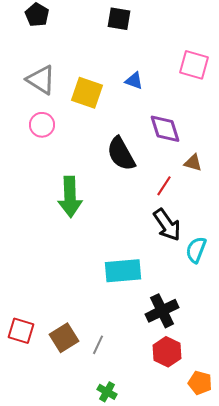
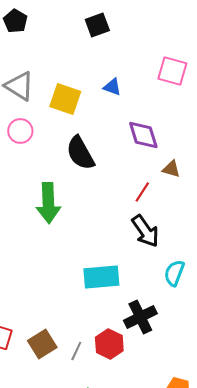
black square: (119, 19) -> (97, 25), turned -30
black semicircle: (121, 154) -> (80, 153), moved
cyan semicircle: (196, 250) -> (174, 273), moved
red hexagon: (167, 352) -> (109, 344), moved

